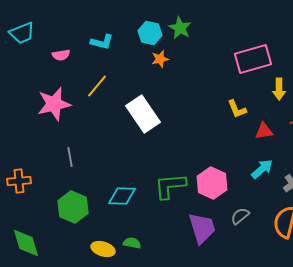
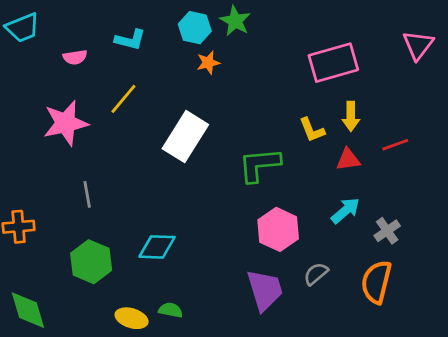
yellow arrow: (279, 89) -> (351, 116), moved
white rectangle: (143, 114) -> (185, 137), turned 66
green L-shape: (170, 186) -> (259, 165), moved

